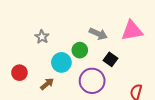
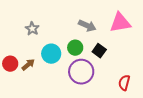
green circle: (80, 50) -> (75, 48), moved
brown arrow: (47, 84) -> (28, 65), moved

